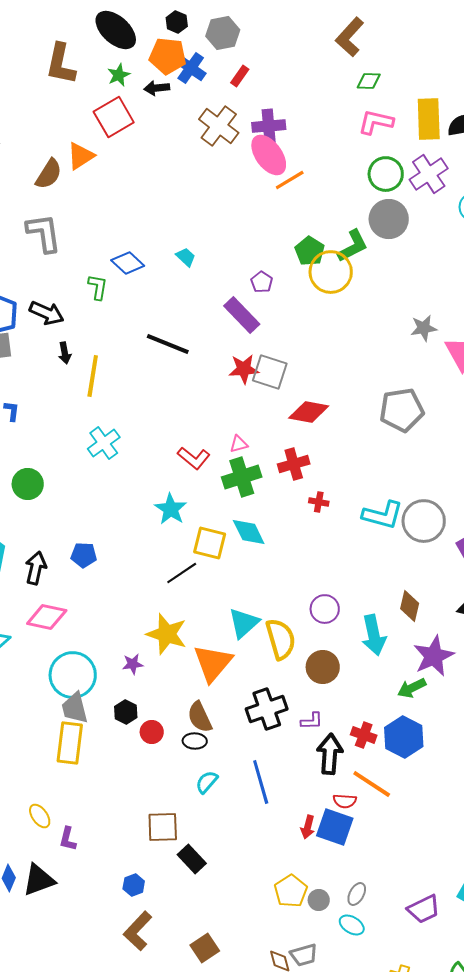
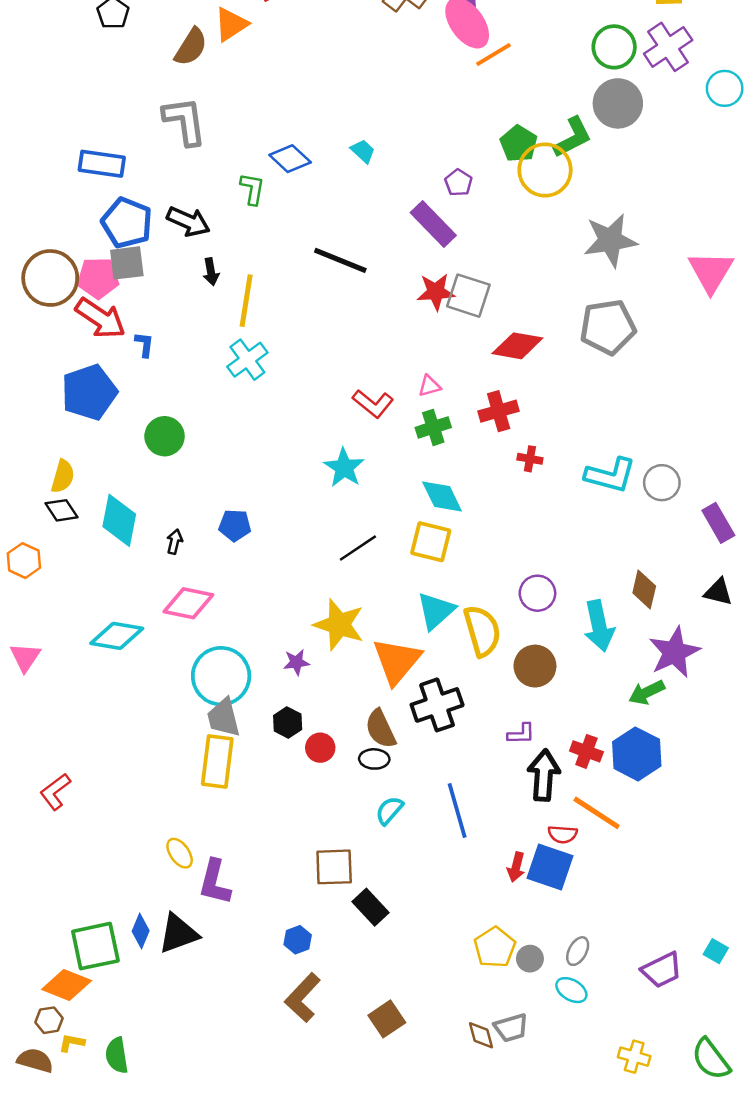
gray star: (424, 328) -> (610, 240), moved, size x1.6
gray pentagon: (402, 410) -> (608, 327), moved
cyan cross: (104, 443) -> (247, 360), moved
green cross: (242, 477) -> (433, 427), size x0.7
gray circle: (424, 521) -> (662, 483), size x0.7
yellow square: (210, 543) -> (431, 542), moved
black arrow: (36, 568) -> (175, 542), size x0.6
black cross: (267, 709) -> (437, 705), moved
purple L-shape: (68, 839) -> (215, 882), size x1.5

